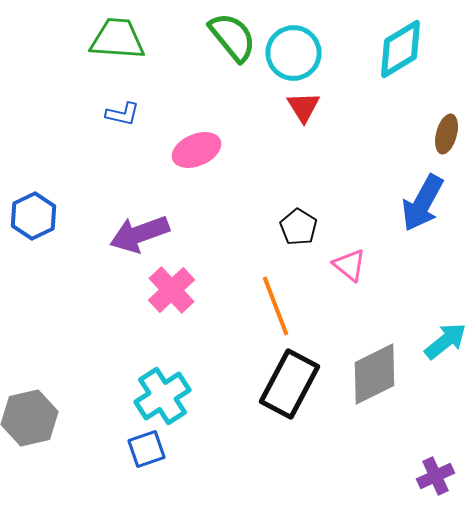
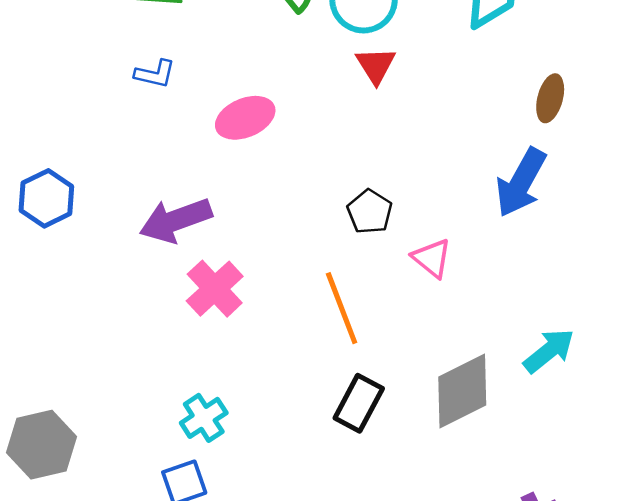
black rectangle: (290, 384) -> (359, 403), size x0.7
cyan cross: (163, 396) -> (204, 418), size x0.7

